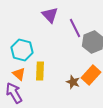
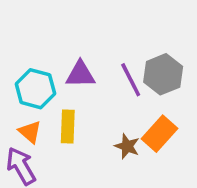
purple triangle: (50, 15) -> (80, 74), moved, turned -48
purple line: (75, 28) -> (131, 80), moved

